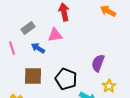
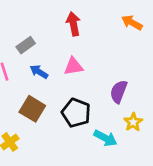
pink triangle: (55, 35) -> (73, 66), moved
brown square: (33, 76) -> (32, 109), turned 30

